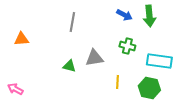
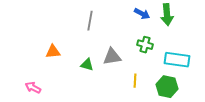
orange triangle: (21, 39) -> (53, 52), moved

